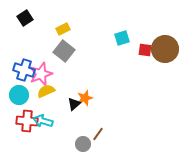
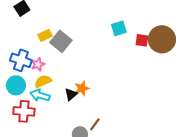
yellow rectangle: (63, 29) -> (45, 35), moved
pink star: (41, 74) -> (38, 64), size x0.6
cyan arrow: (43, 121) -> (40, 95), moved

